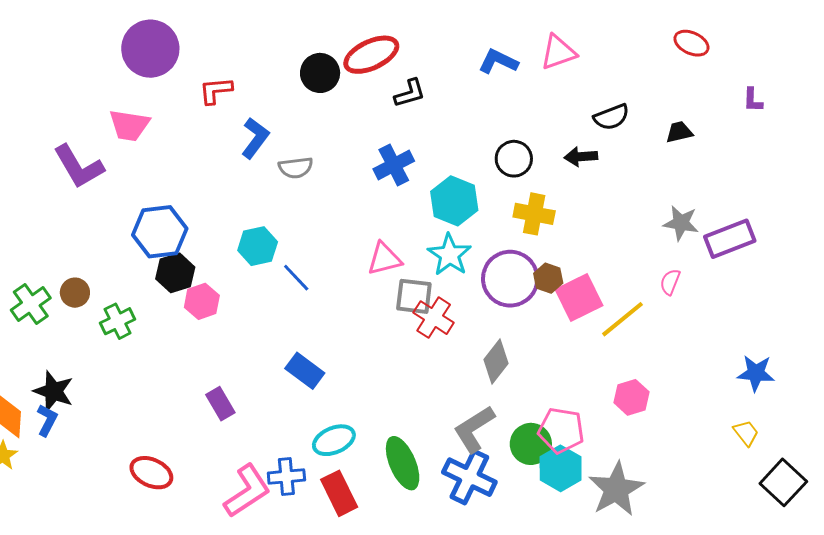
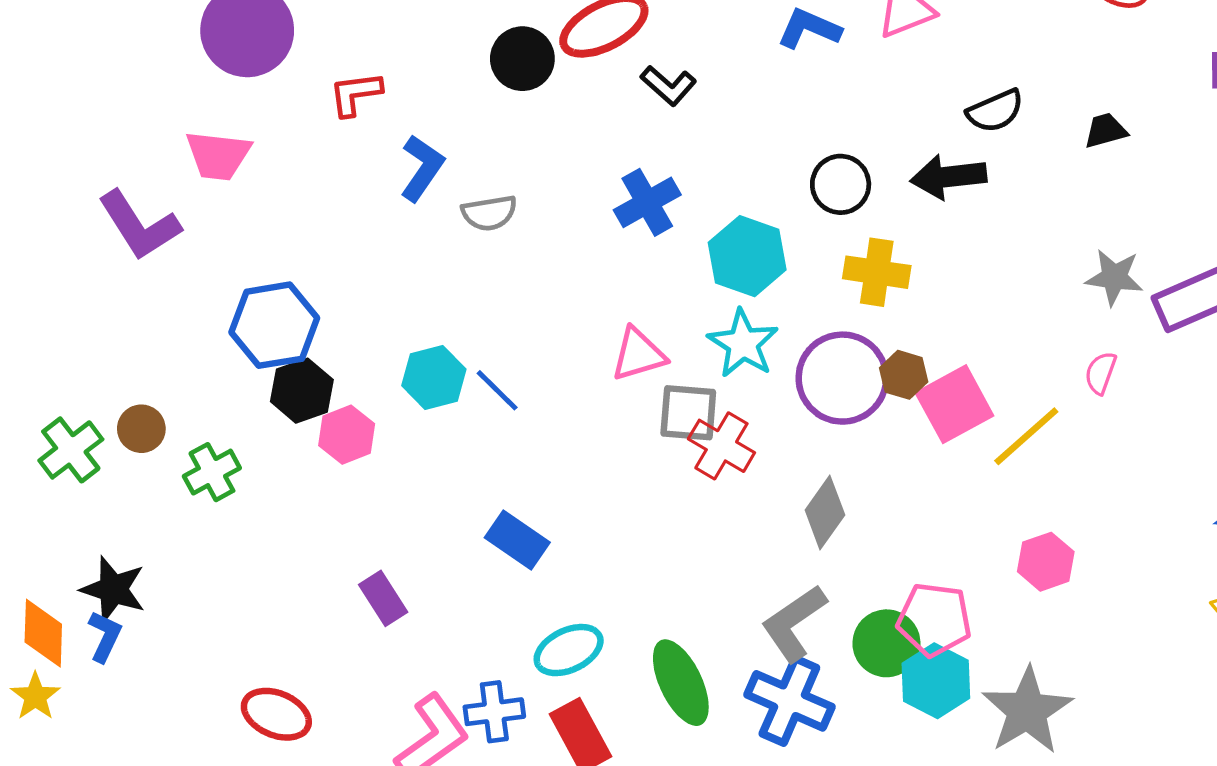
black L-shape: (410, 93) -> (668, 86), turned 60
black arrow: (581, 157) -> (949, 177), size x1.4
cyan hexagon: (258, 246) -> (434, 377), moved

